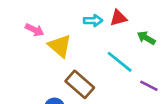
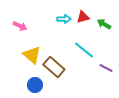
green arrow: (146, 38) -> (104, 24), moved
yellow triangle: (60, 46) -> (32, 55), moved

